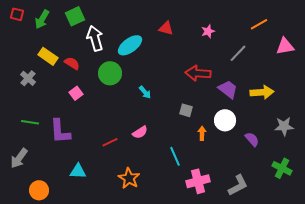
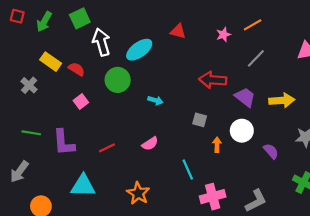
orange line: (259, 24) -> (253, 25), moved
cyan arrow: (145, 92) -> (155, 100), turned -32
red line: (110, 142) -> (107, 148), moved
cyan triangle: (78, 171) -> (83, 186), size x1.4

